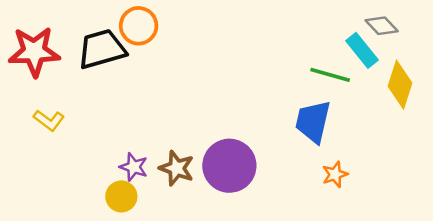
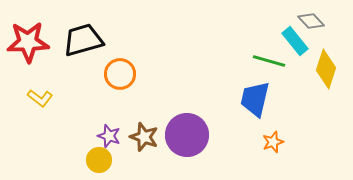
orange circle: (139, 26) -> (120, 74), moved

